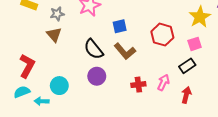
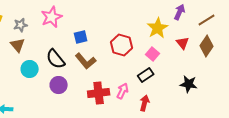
pink square: (195, 44) -> (153, 54), turned -32
red cross: (138, 85) -> (99, 93), size x1.5
cyan circle: (59, 86) -> (30, 69), moved

